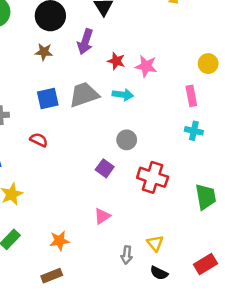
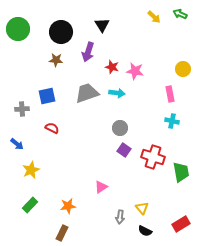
blue square: (48, 98) -> (47, 96), moved
purple square: (105, 168) -> (124, 150), moved
red cross: (153, 177) -> (153, 157), moved
brown rectangle: (52, 276) -> (62, 233), turned -42

